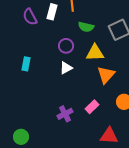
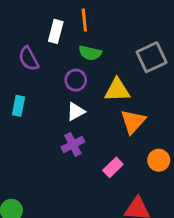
purple semicircle: (30, 17) -> (29, 59), moved
green semicircle: (86, 27) -> (90, 53), moved
purple cross: (65, 114) -> (73, 144), moved

